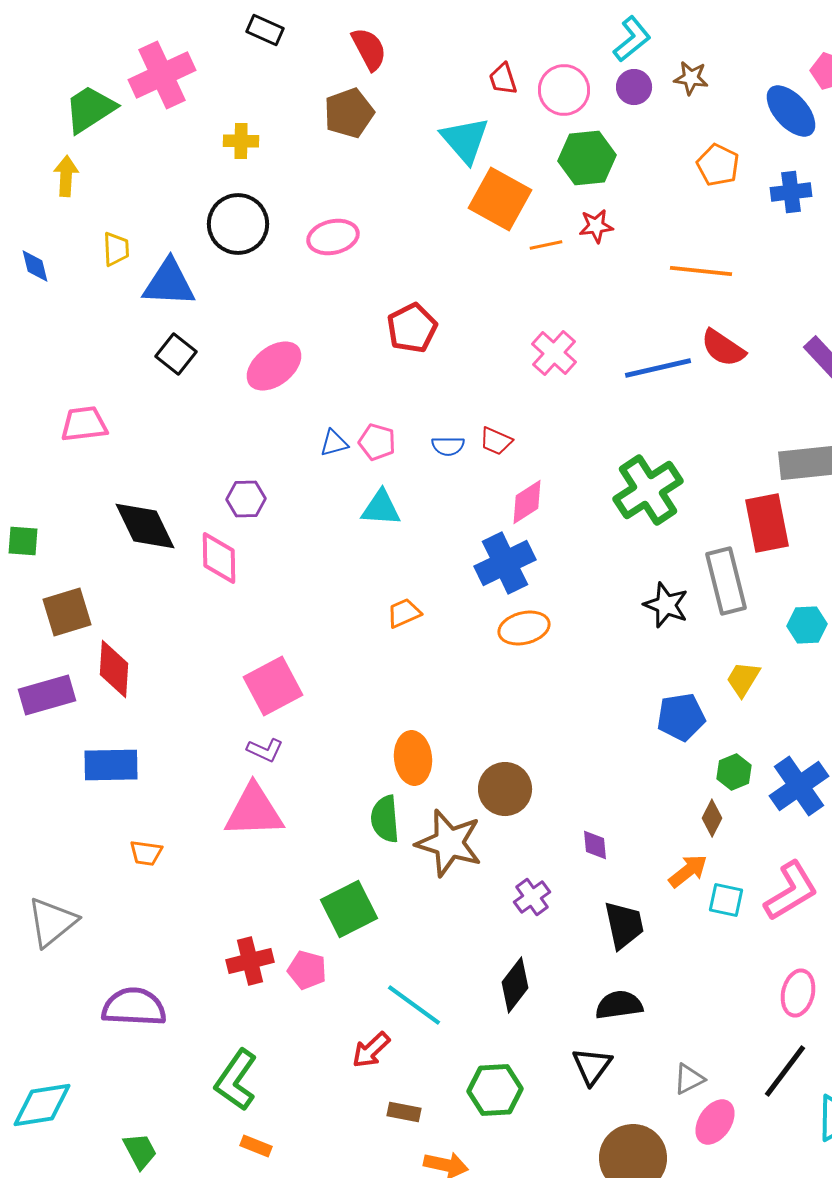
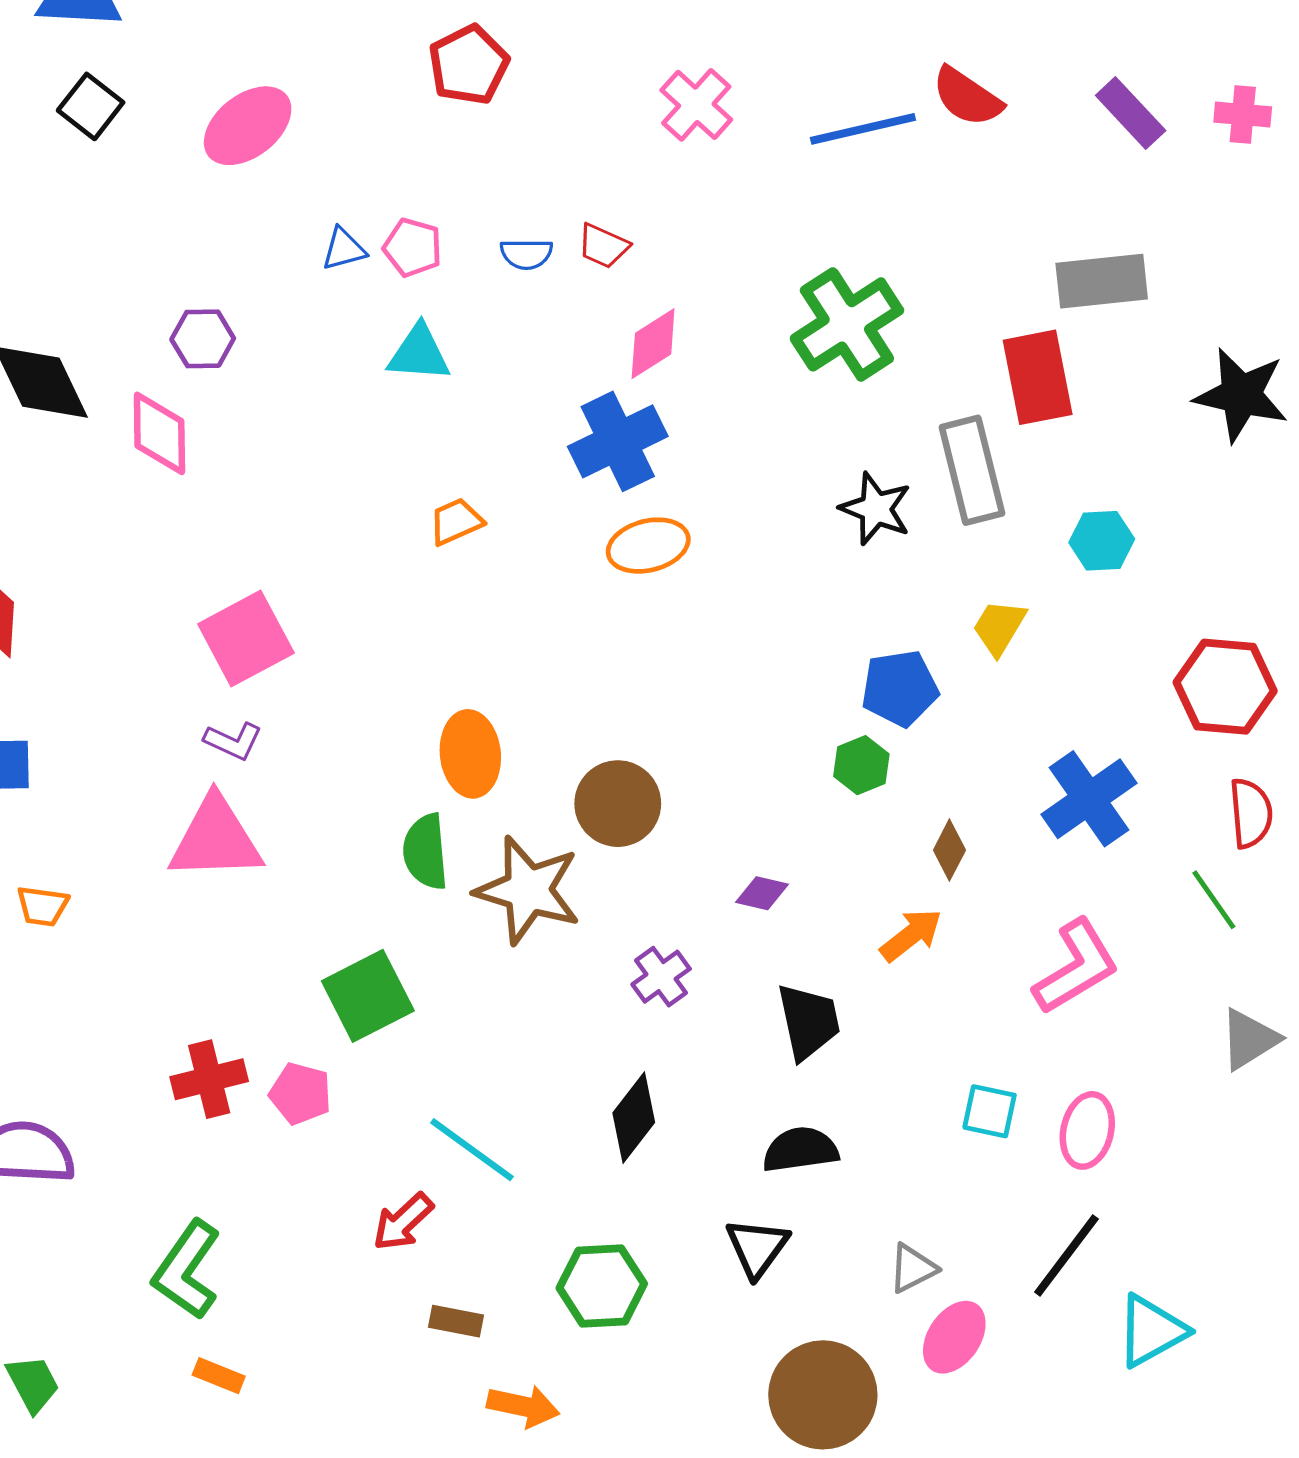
green hexagon: (734, 772) -> (861, 765), moved
purple diamond: (595, 845) -> (762, 893), turned -72
cyan square: (726, 900) -> (990, 1111), moved

